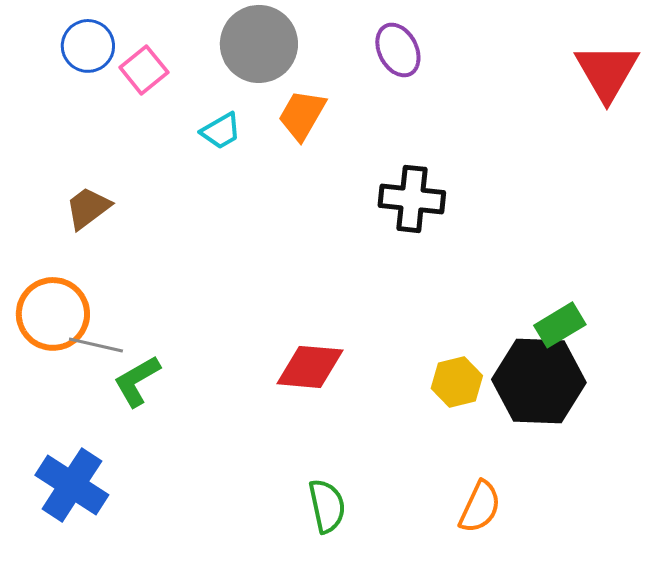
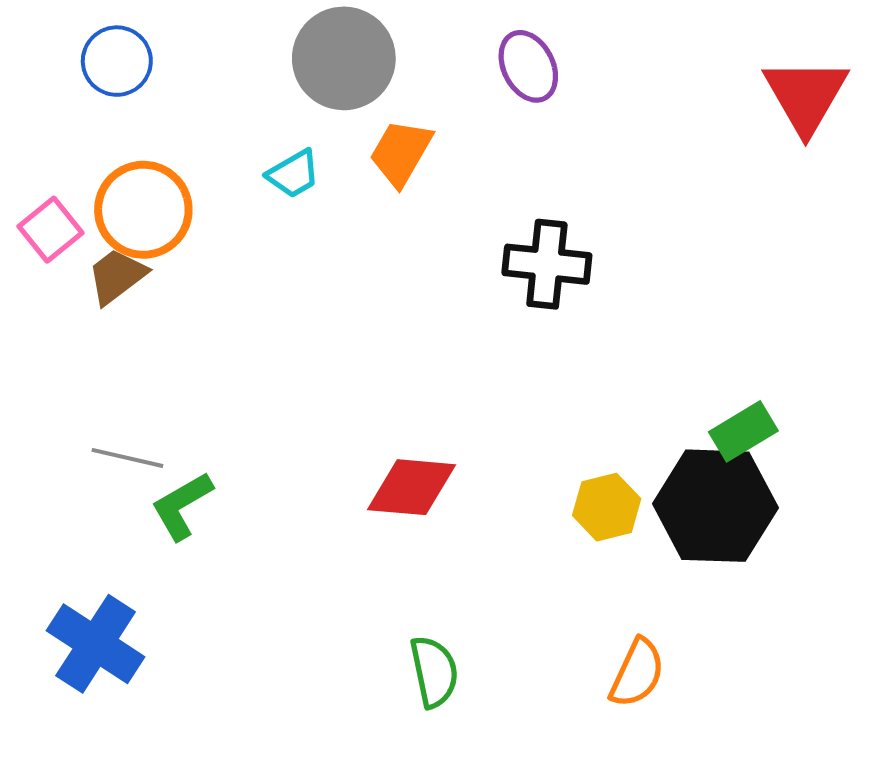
pink square: (144, 70) -> (50, 230), moved
orange circle: (53, 314) -> (143, 210), moved

